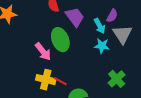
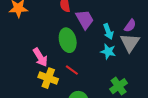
purple semicircle: (112, 16) -> (130, 26), moved
pink arrow: (43, 52) -> (40, 57), moved
red line: (60, 81) -> (72, 70), moved

